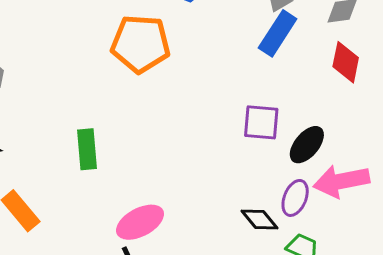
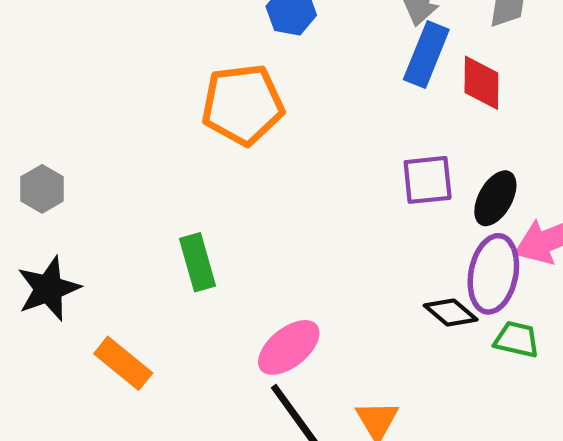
red diamond: (346, 62) -> (481, 83), moved
purple ellipse: (295, 198) -> (493, 274), size x1.5

